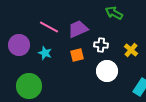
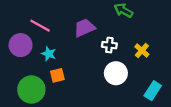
pink line: (49, 27) -> (40, 26), moved
orange square: (77, 55) -> (57, 75), moved

